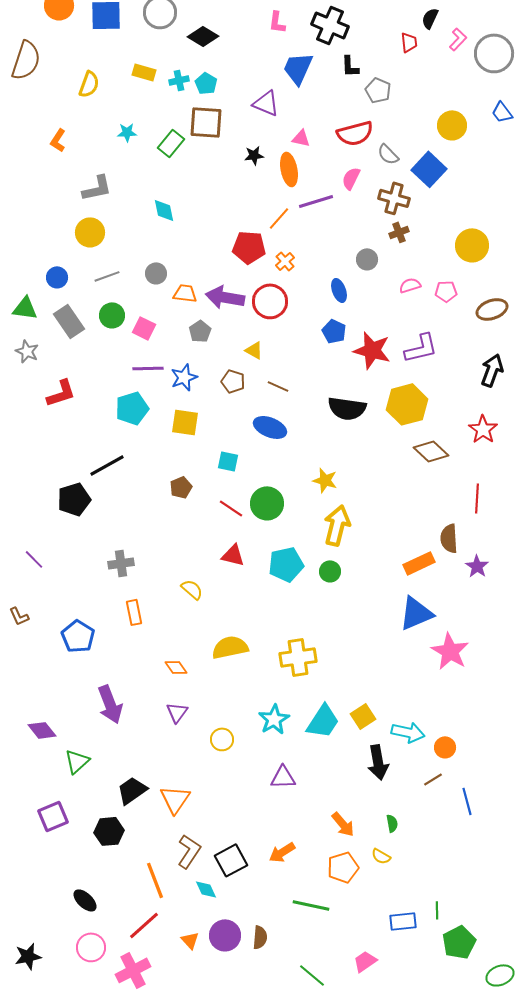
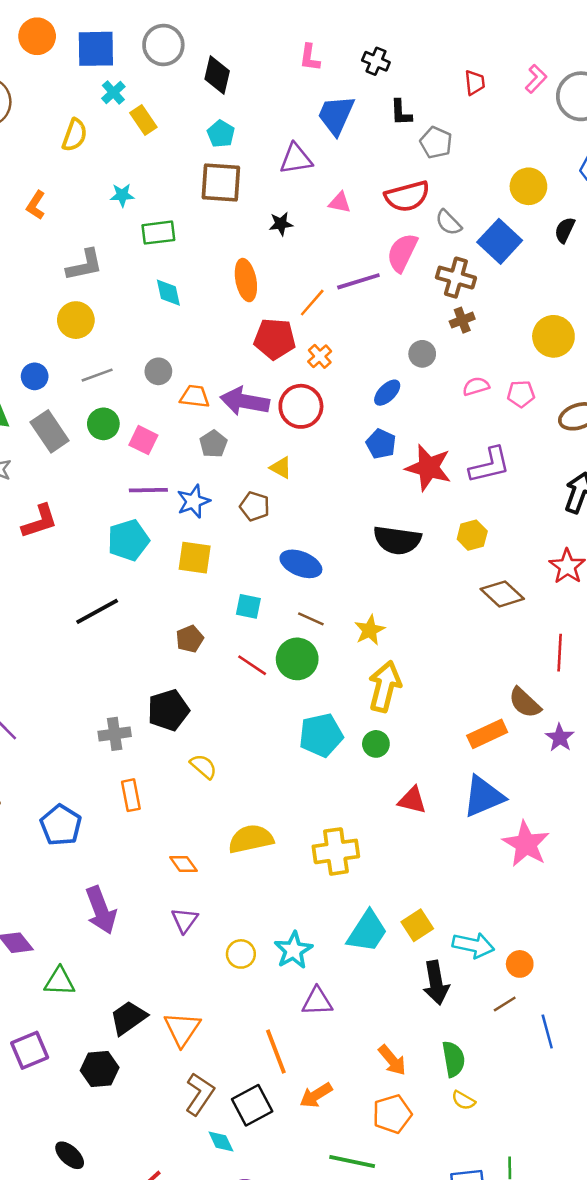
black semicircle: (430, 18) -> (565, 230), moved
black cross: (330, 25) -> (376, 61), size x0.6
black diamond: (203, 36) -> (217, 75), turned 72
yellow rectangle: (144, 72) -> (143, 120), turned 40
cyan cross: (179, 80) -> (113, 93), moved, turned -30
purple triangle: (266, 103) -> (296, 159), turned -32
green rectangle: (171, 143) -> (158, 233), moved, turned 44
orange ellipse: (289, 169) -> (246, 280), moved
pink semicircle: (351, 178) -> (402, 253), size x1.4
blue ellipse: (339, 290) -> (387, 393), turned 65
brown line: (278, 386) -> (311, 619), moved
yellow hexagon: (407, 404) -> (472, 535), size x0.6
yellow star: (325, 480) -> (370, 630), turned 30
black pentagon: (74, 499) -> (168, 710), moved
brown semicircle: (449, 538) -> (525, 703), turned -44
red triangle: (233, 555) -> (412, 800), moved
cyan star: (274, 719) -> (293, 950), moved
green triangle: (77, 761) -> (60, 981), turned 44
green semicircle: (392, 823) -> (453, 1059), size x1.6
yellow semicircle: (381, 856) -> (463, 1100), moved
orange line: (155, 880) -> (276, 1051), moved

